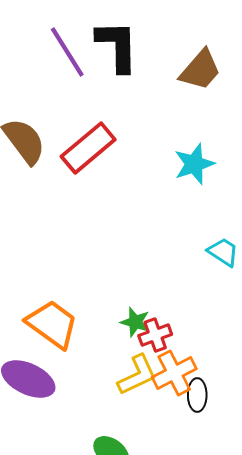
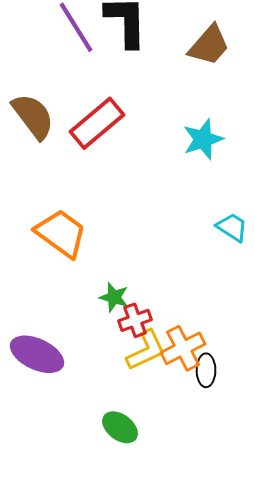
green star: (135, 322) -> (114, 297), moved
orange trapezoid: (52, 324) -> (61, 233), moved
red cross: (155, 335) -> (135, 320), moved

